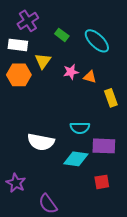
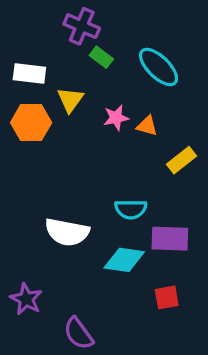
purple cross: (28, 21) -> (82, 26), moved, turned -35
yellow rectangle: (111, 98) -> (181, 160), turned 72

